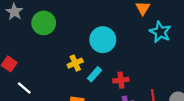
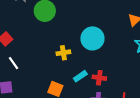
cyan rectangle: (94, 74) -> (80, 76), moved

